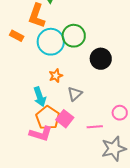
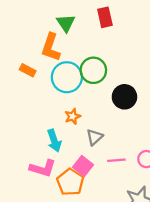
orange pentagon: (48, 118) -> (70, 182), moved
pink line: (95, 127) -> (116, 160), moved
pink L-shape: (41, 134) -> (43, 168), moved

